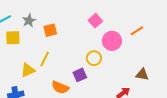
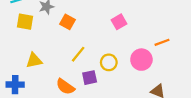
orange square: (50, 30) -> (67, 22), turned 32
pink circle: (112, 41) -> (141, 60), moved
yellow line: (45, 59) -> (78, 54), moved

